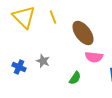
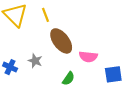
brown ellipse: (83, 33) -> (61, 41), moved

